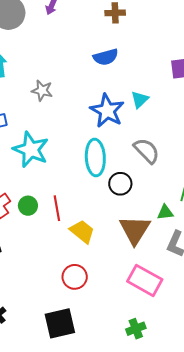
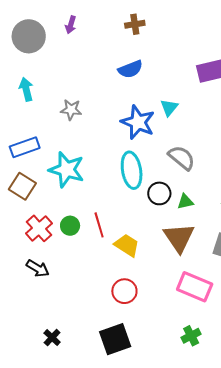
green triangle: (165, 212) -> (185, 202), moved

